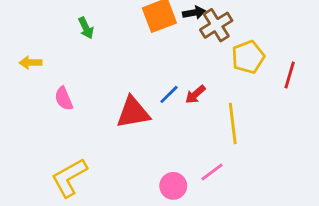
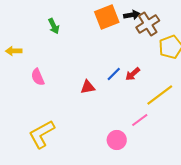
red triangle: (133, 112) -> (88, 87), size x0.6
yellow line: (233, 124) -> (160, 95), turned 60
pink line: (212, 172) -> (140, 120), moved

